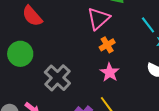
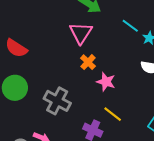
orange cross: (107, 45) -> (88, 62), moved

